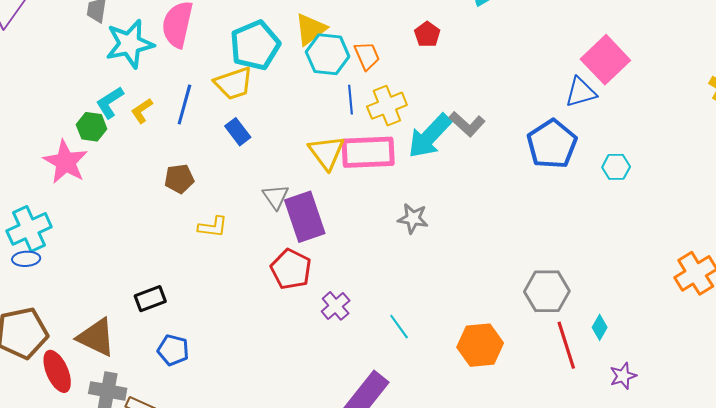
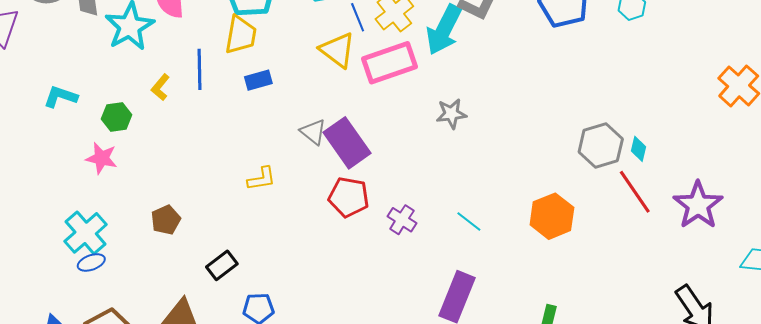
yellow trapezoid: (234, 83) -> (241, 35), turned -45
cyan L-shape: (110, 102) -> (61, 97), moved, turned 68
blue rectangle: (238, 132) -> (258, 80), turned -52
yellow triangle: (327, 152) -> (337, 50), moved
pink star: (65, 162) -> (102, 158), size x0.7
brown pentagon: (179, 179) -> (166, 220), moved
cyan diamond: (600, 327) -> (638, 149), moved
purple star: (623, 376) -> (698, 205), size x1.8

